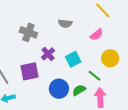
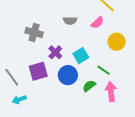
pink semicircle: (96, 35) -> (97, 23), moved
yellow circle: (110, 58) -> (117, 42), moved
blue circle: (59, 89) -> (68, 75), moved

